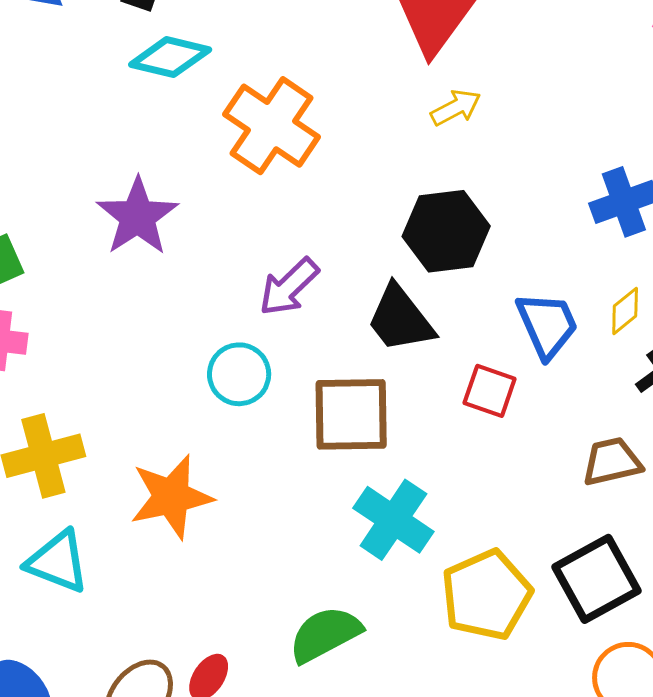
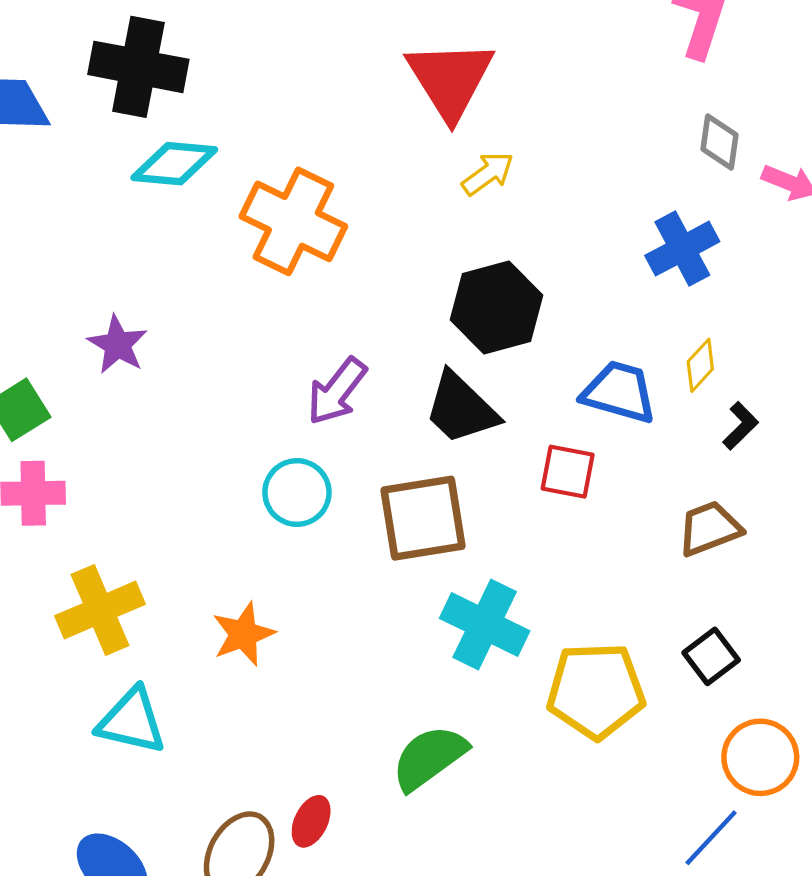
purple star: (137, 217) -> (118, 345), moved, size x0.7
blue trapezoid: (547, 325) -> (619, 392), turned -42
orange star: (171, 497) -> (243, 634), size x0.7
black square: (597, 579) -> (711, 656), size x0.6
yellow pentagon: (486, 595) -> (596, 691), turned 30

